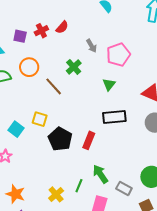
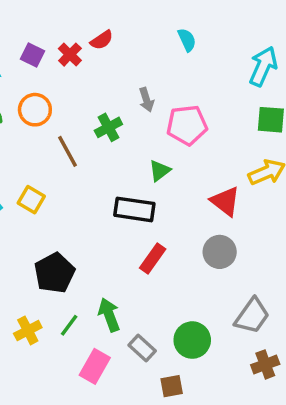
red semicircle: (62, 27) -> (102, 40), moved
red cross: (41, 31) -> (70, 55), turned -32
black rectangle: (114, 117) -> (134, 209), moved
black pentagon: (60, 139) -> (54, 273), moved
red rectangle: (89, 140) -> (153, 259), moved

